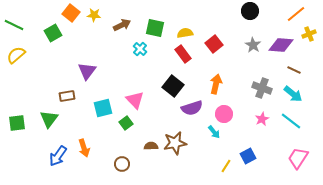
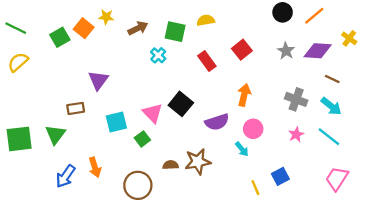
orange square: (71, 13) -> (84, 28), moved
orange line: (296, 14) -> (314, 16), moved
yellow semicircle: (185, 33) -> (206, 20), moved
yellow cross: (309, 34) -> (349, 38), turned -32
black square: (173, 86) -> (181, 104), moved
green square: (17, 123) -> (19, 139), size x1.4
brown circle: (122, 164) -> (138, 185), size x1.6
yellow line: (226, 166) -> (255, 188), turned -56

